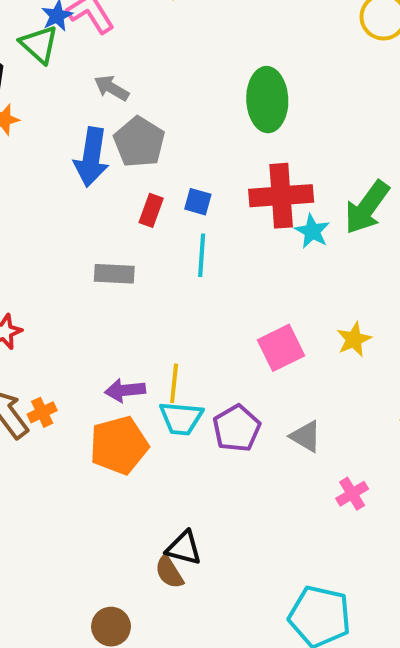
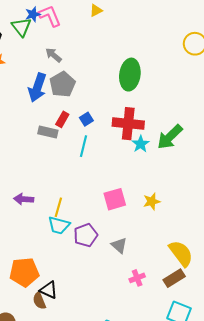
blue square: (198, 202) -> (86, 119), turned 32
gray rectangle: (114, 274) -> (48, 132), moved
purple arrow: (125, 390) -> (24, 199), moved
orange pentagon: (119, 445) -> (24, 272), moved

